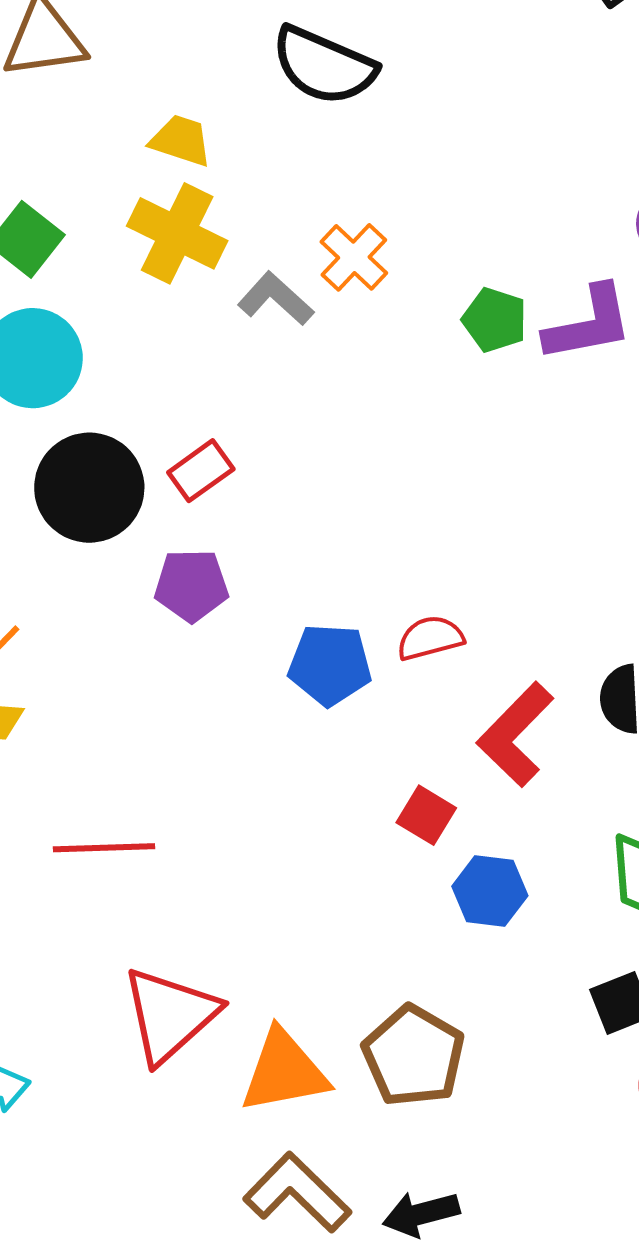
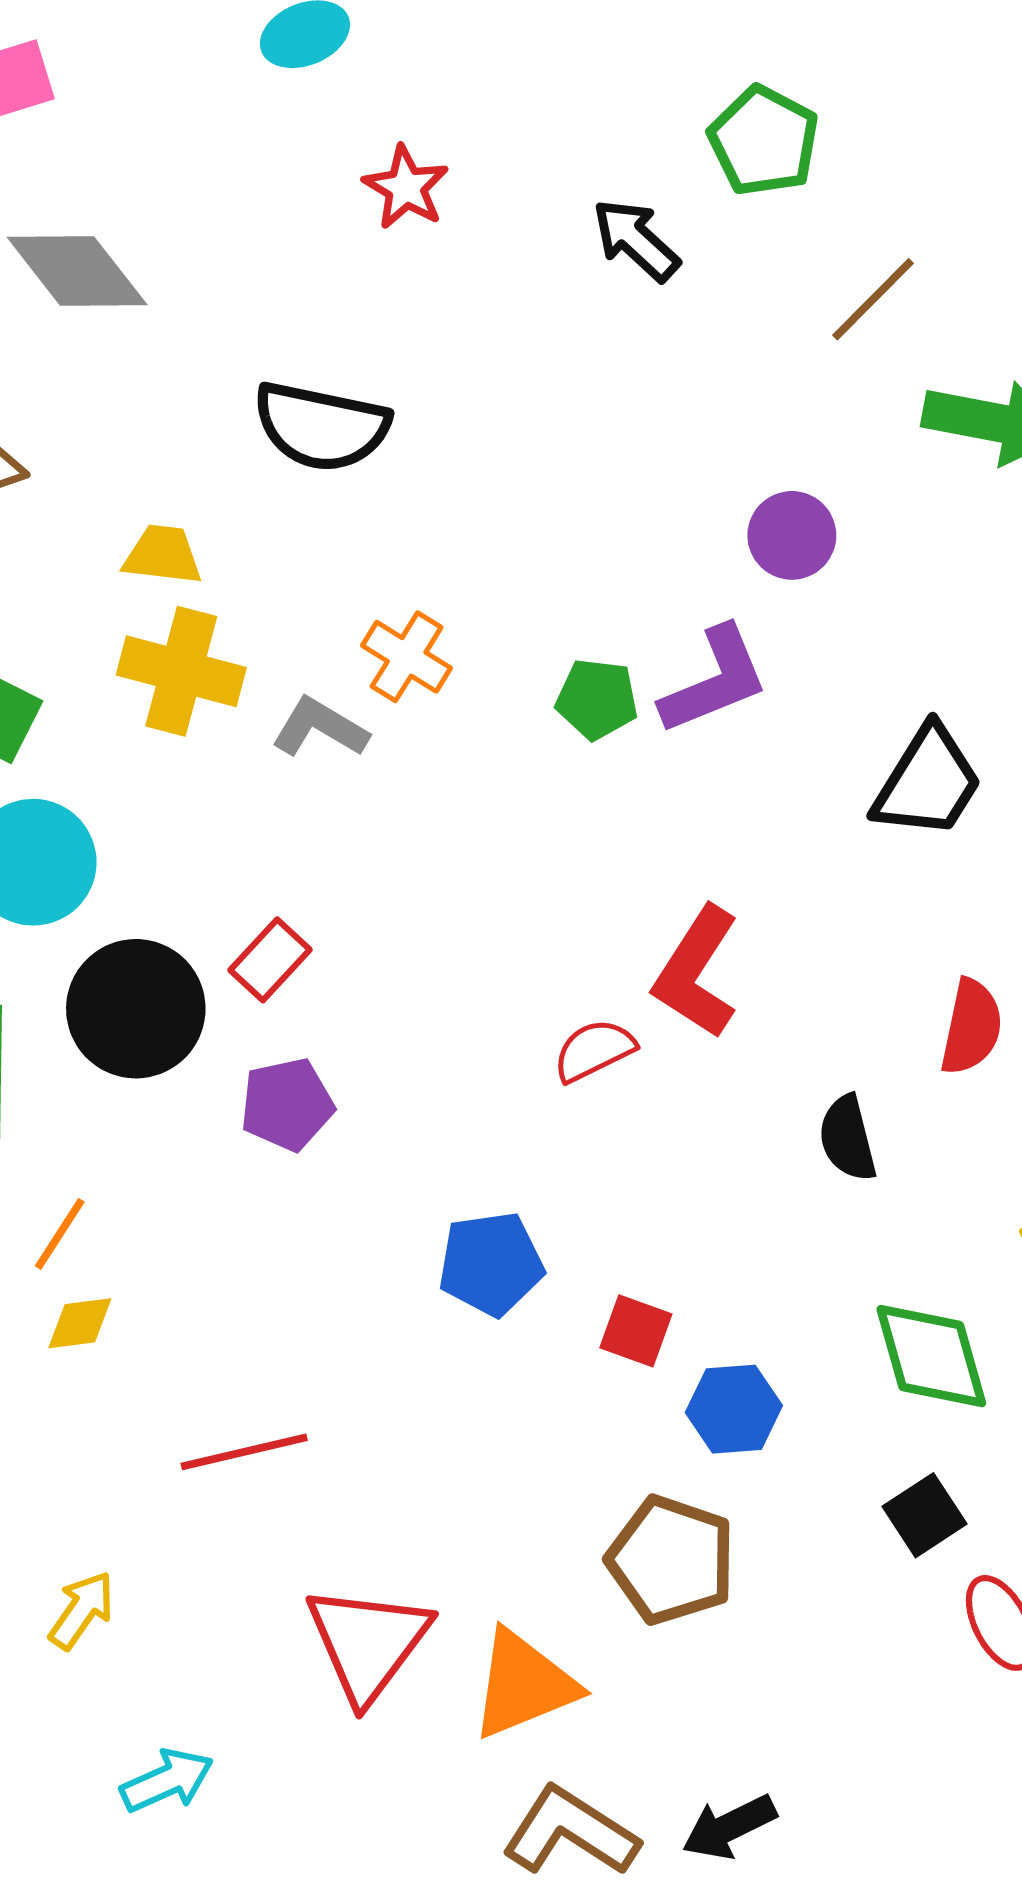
red semicircle: (430, 638) -> (594, 1050), moved
blue pentagon: (330, 665) -> (491, 1264), moved
red L-shape: (515, 734) -> (696, 972), moved
brown pentagon: (414, 1056) -> (671, 1560), moved

